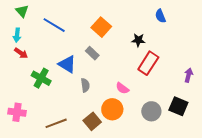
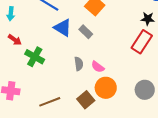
black star: (138, 40) -> (148, 19), moved
red arrow: (21, 53) -> (15, 40), moved
blue triangle: (67, 64) -> (63, 28), moved
pink semicircle: (122, 88) -> (98, 67), moved

